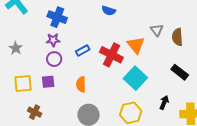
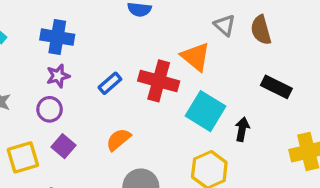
purple circle: (54, 59) -> (50, 109), moved
purple square: (48, 82) -> (64, 146), turned -32
orange semicircle: (81, 84) -> (118, 140), turned 63
black arrow: (164, 102) -> (242, 129), moved

